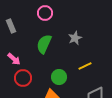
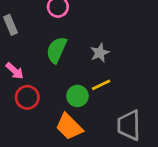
gray star: (75, 38) -> (100, 53), moved
yellow line: (85, 66) -> (101, 85), moved

